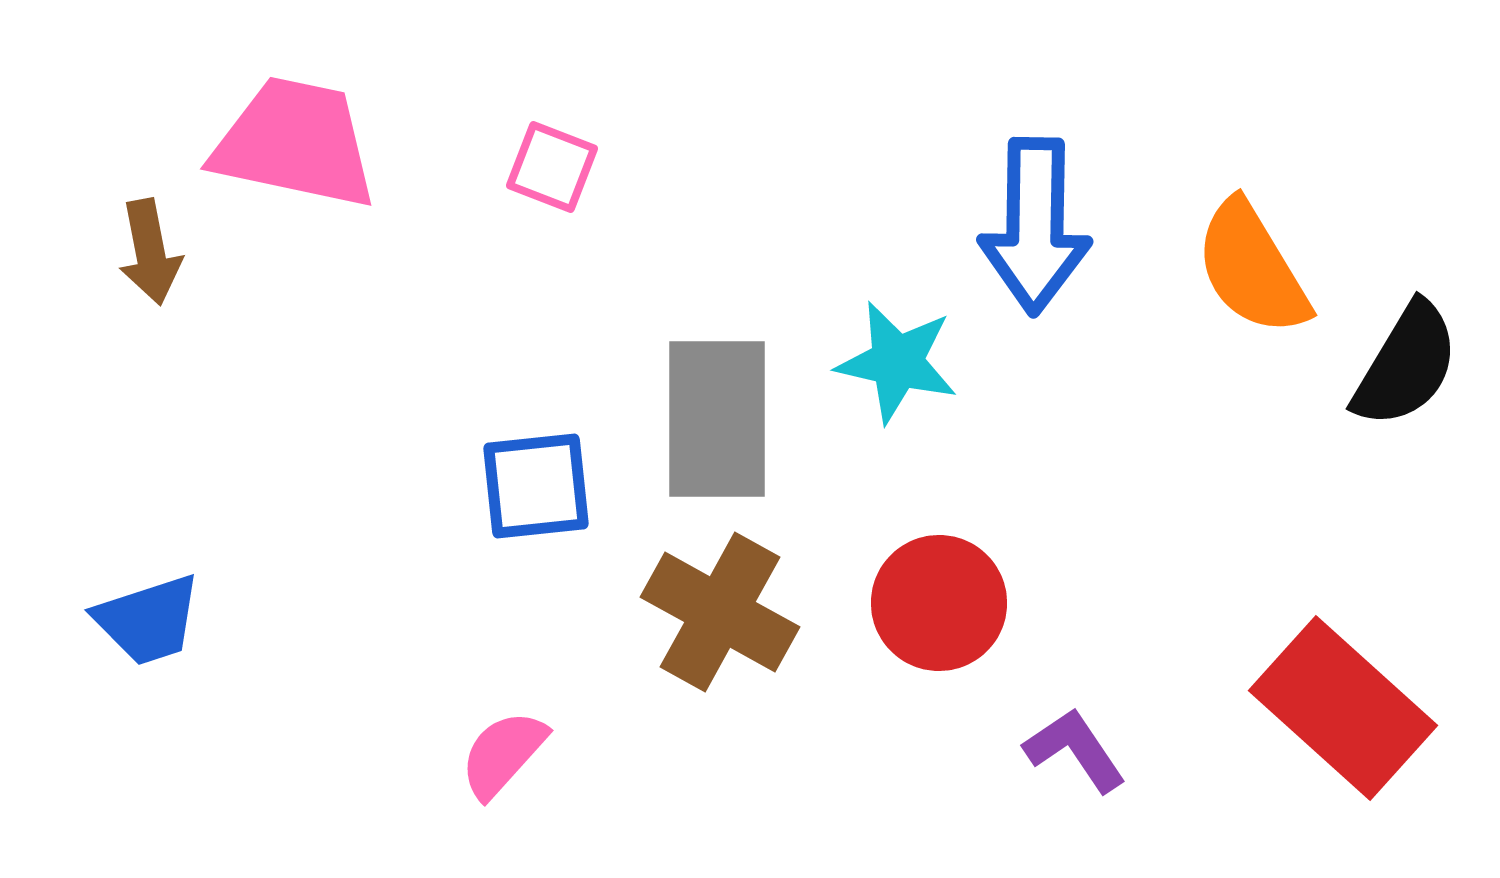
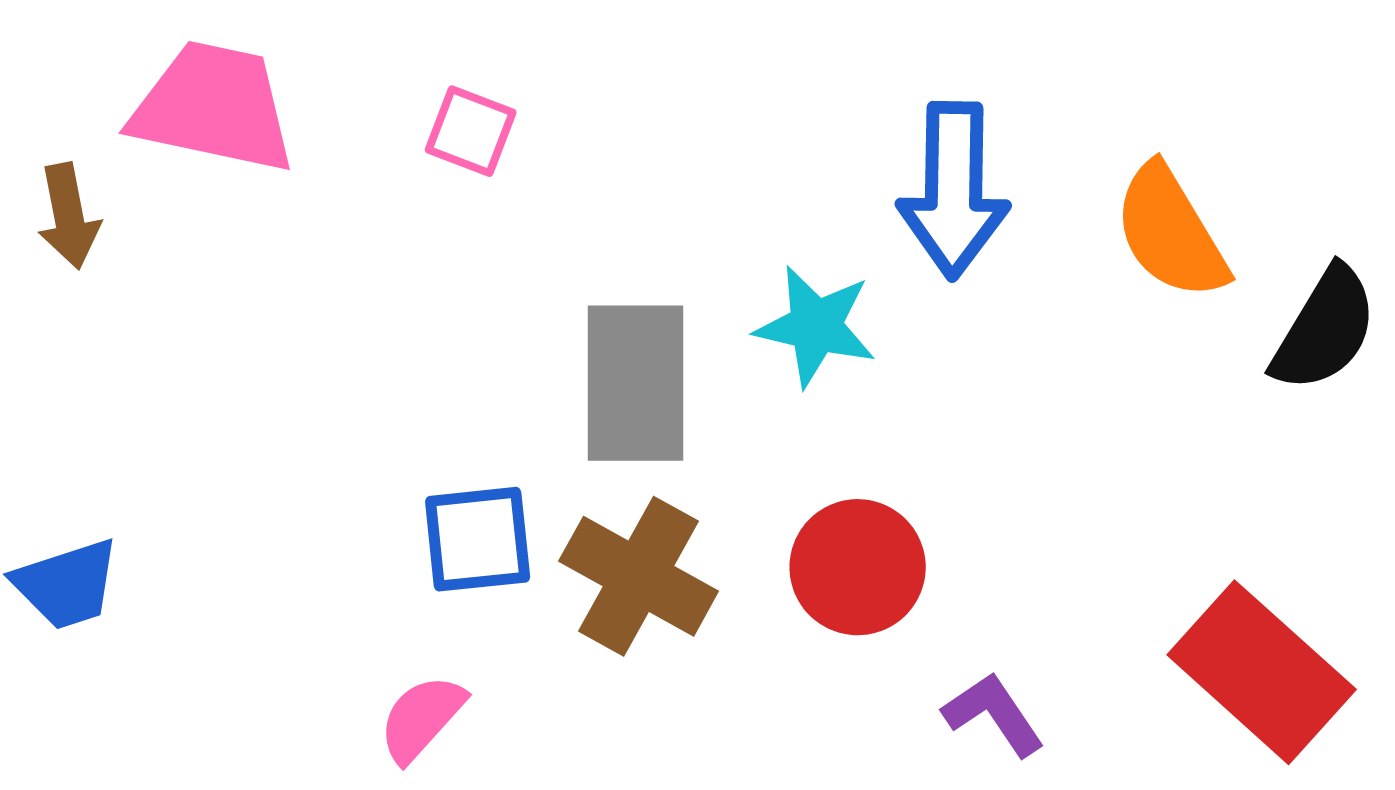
blue square: (536, 486) -> (478, 539), moved

